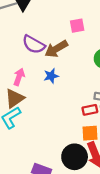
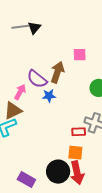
purple semicircle: (34, 44) -> (37, 79), moved
brown arrow: (56, 49) -> (57, 72), turned 130

